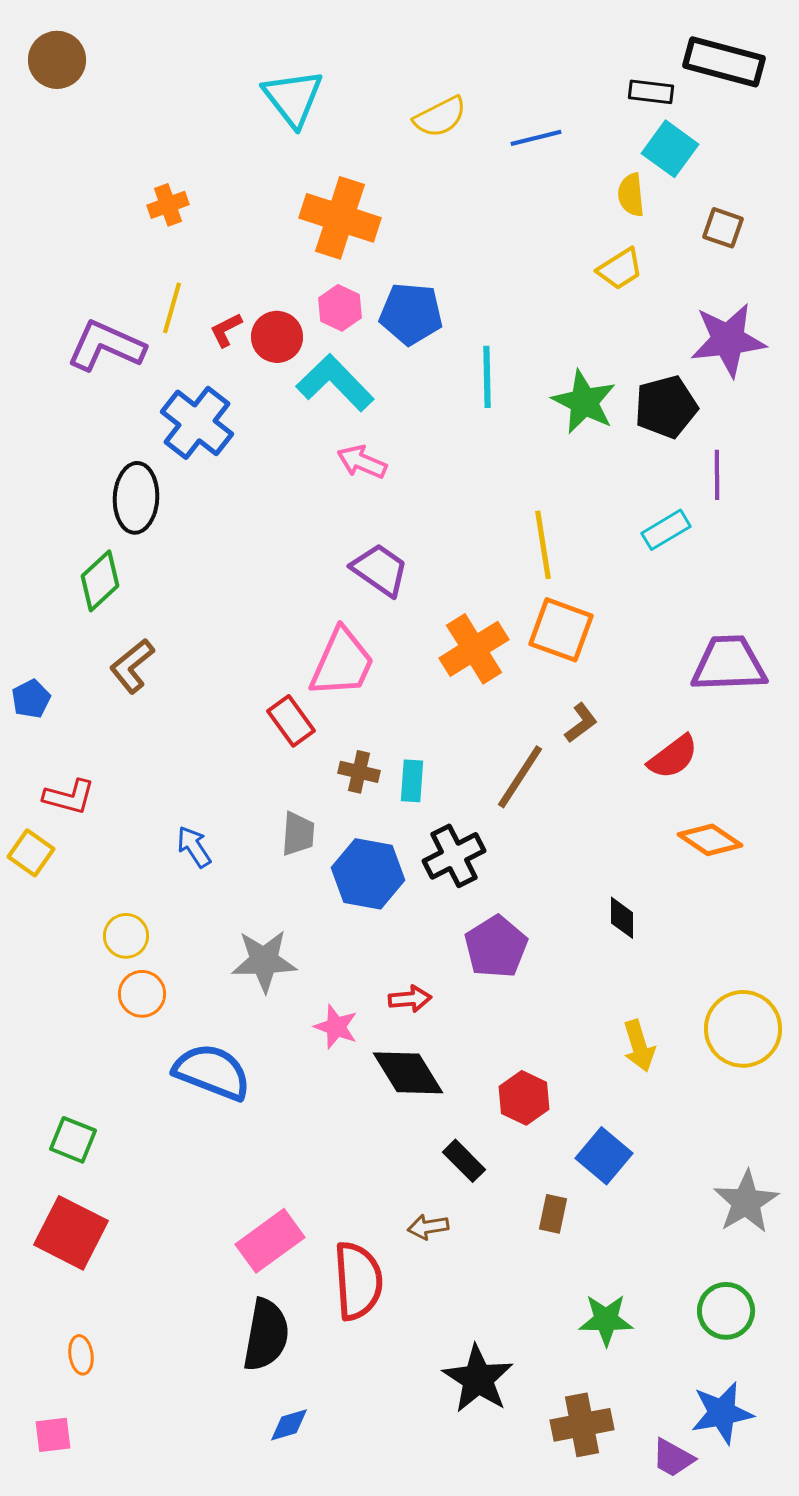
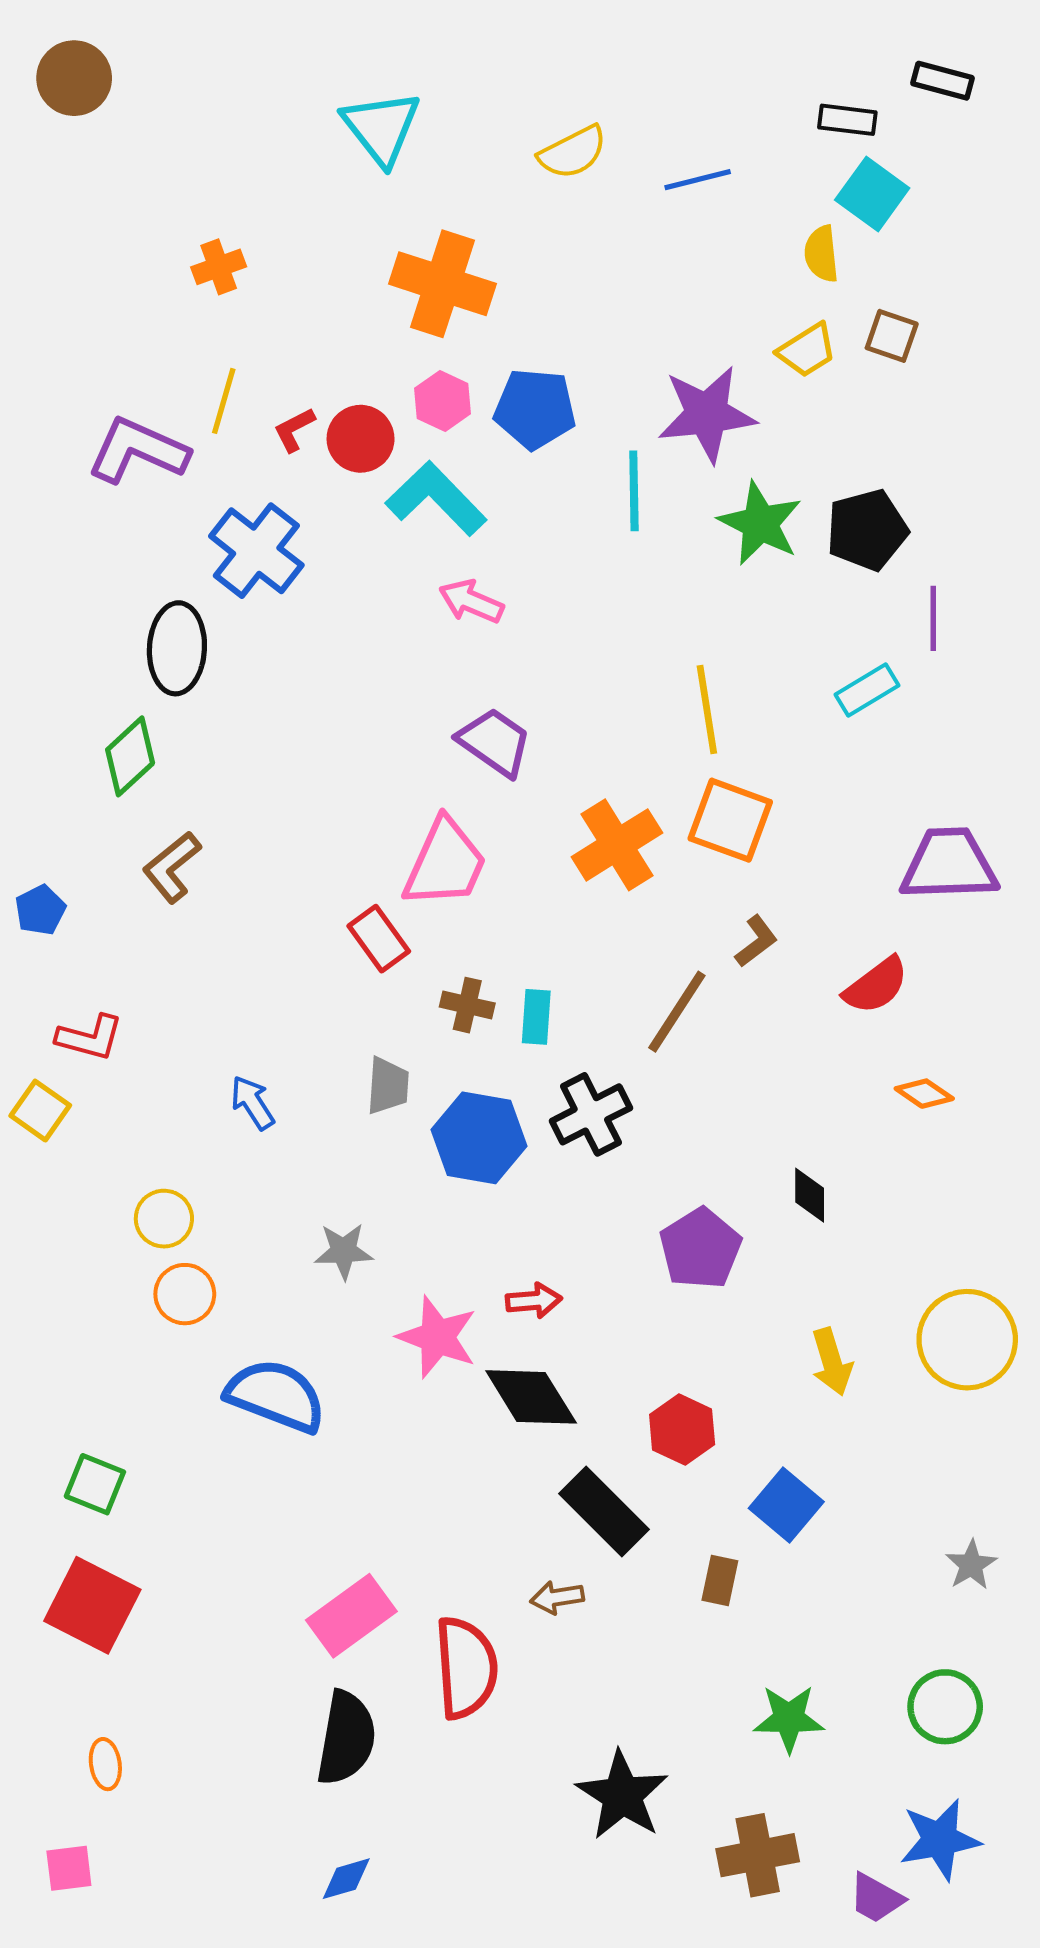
black rectangle: (724, 62) -> (942, 81), size x0.6
brown square: (723, 228) -> (892, 336), moved
purple star: (728, 340) -> (707, 414), moved
orange diamond: (710, 840) -> (924, 1094), size x0.7
purple pentagon: (496, 947) -> (700, 1249), moved
gray star: (264, 961) -> (344, 1251), size x0.7
pink star: (336, 1027) -> (437, 1337), size x1.4
black rectangle: (464, 1161) -> (604, 1512), size x1.6
gray star: (746, 1202) -> (971, 1565), size x0.6
blue diamond: (289, 1425) -> (346, 1879), moved

